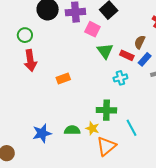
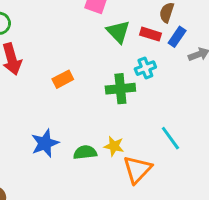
green cross: (106, 110) -> (120, 89), moved
blue star: (42, 133) -> (45, 143), moved

